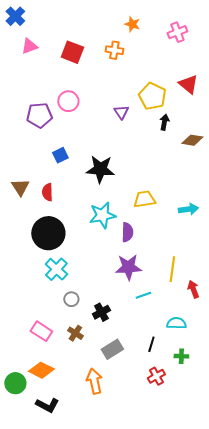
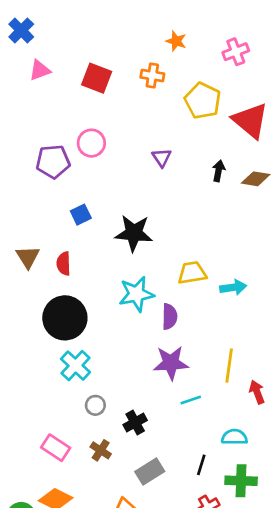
red triangle: (188, 84) -> (250, 121), size x1.4
yellow pentagon: (152, 96) -> (203, 101), moved
brown diamond: (192, 140) -> (256, 179), moved
cyan arrow: (188, 209) -> (233, 287), moved
green cross: (181, 356) -> (241, 481), size x1.6

